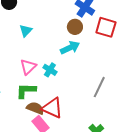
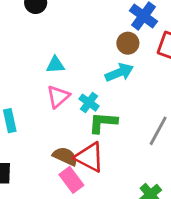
cyan triangle: (26, 31) -> (55, 65), moved, turned 40
green L-shape: (26, 91) -> (103, 123), moved

